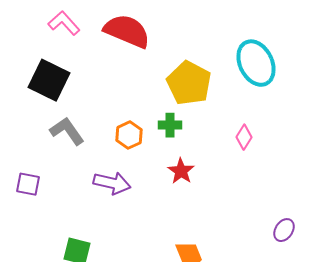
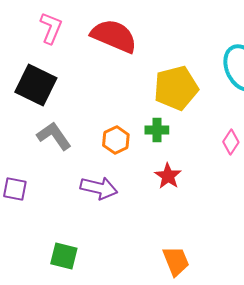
pink L-shape: (64, 23) -> (51, 28), turned 64
yellow pentagon: (189, 83) -> (176, 88), turned 30

